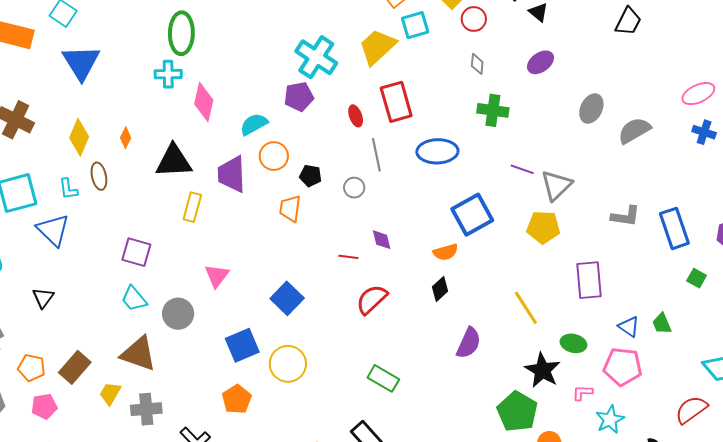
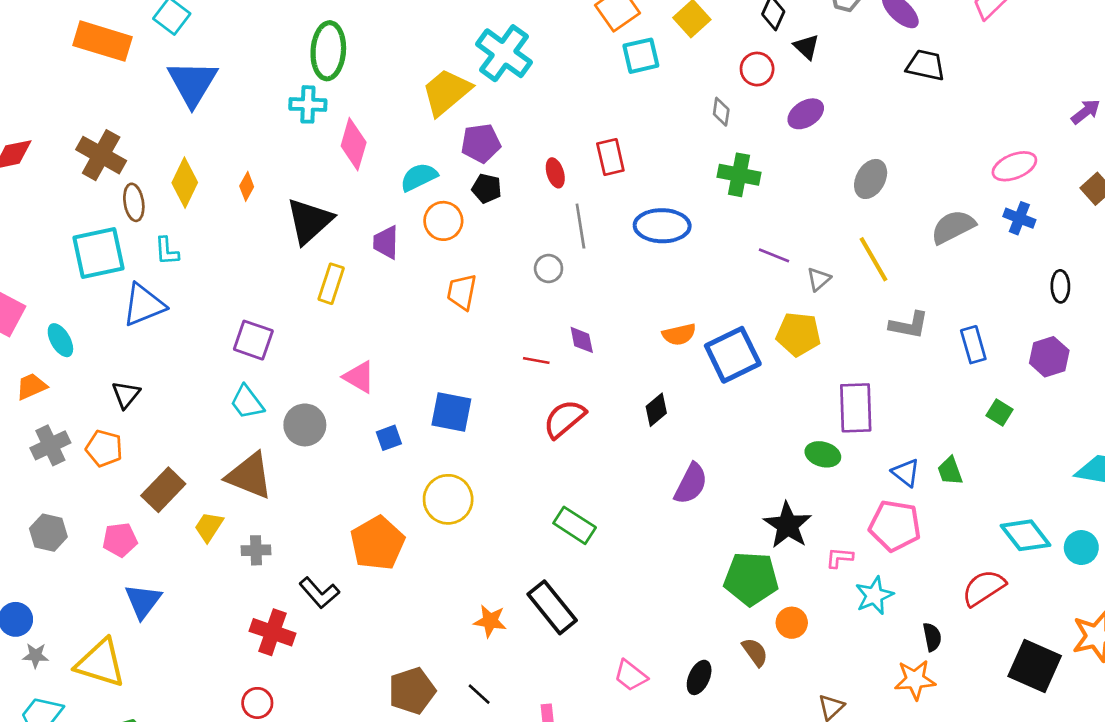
red circle: (474, 19) -> (757, 69), moved
black trapezoid: (628, 21) -> (926, 65), turned -108
yellow trapezoid: (377, 47) -> (446, 92), moved
cyan cross: (316, 57) -> (504, 53), moved
red rectangle: (396, 102) -> (610, 157), size x0.7
gray semicircle: (634, 131) -> (953, 227), moved
black triangle: (174, 161) -> (309, 221), turned -42
purple trapezoid: (232, 174) -> (386, 242), size x0.7
brown ellipse: (99, 176) -> (134, 202), moved
black pentagon: (310, 176) -> (487, 188), moved
gray triangle: (556, 185) -> (819, 279), size x0.6
blue square: (472, 215) -> (733, 355), moved
blue rectangle: (674, 228) -> (973, 345), size x0.7
blue triangle: (53, 230) -> (144, 305), turned 51
orange semicircle: (446, 252) -> (679, 334), moved
pink triangle: (217, 276) -> (359, 377), turned -40
blue square: (287, 298) -> (451, 412), turned -36
yellow line: (526, 308) -> (874, 259), moved
green ellipse: (573, 343) -> (823, 454), moved
blue square: (242, 345) -> (389, 438), moved, size x0.6
orange pentagon: (31, 368) -> (104, 448), moved
orange pentagon: (237, 399) -> (377, 543), size x1.4
gray cross: (146, 409) -> (256, 550), size x0.7
green pentagon: (517, 412) -> (751, 579), turned -30

